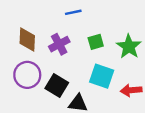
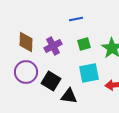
blue line: (73, 12) -> (76, 19), moved
cyan square: (102, 76) -> (89, 73), turned -30

